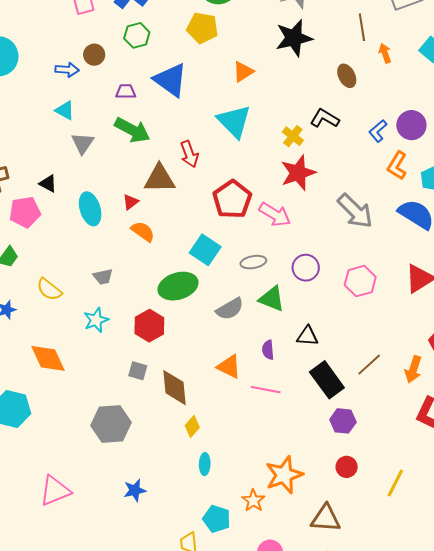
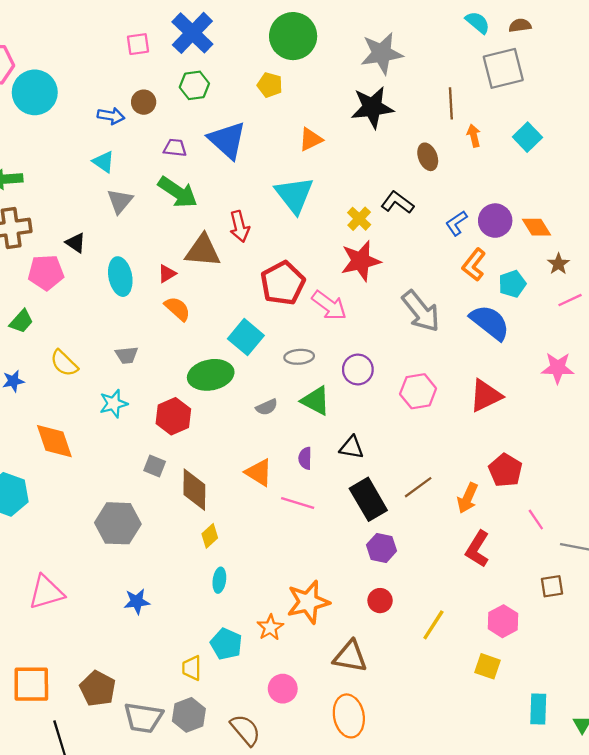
yellow pentagon: (202, 28) -> (270, 85), size x0.7
gray semicircle: (230, 309) -> (267, 407), size x0.7

